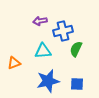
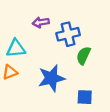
cyan triangle: (43, 51) -> (16, 48), moved
blue star: (48, 81) -> (51, 78), moved

